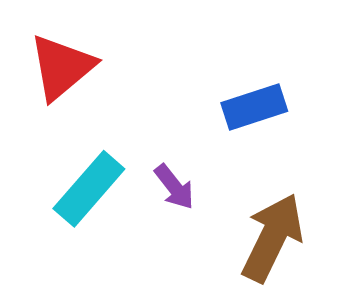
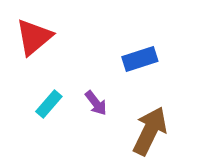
cyan rectangle: (89, 189) -> (49, 104), size x0.7

